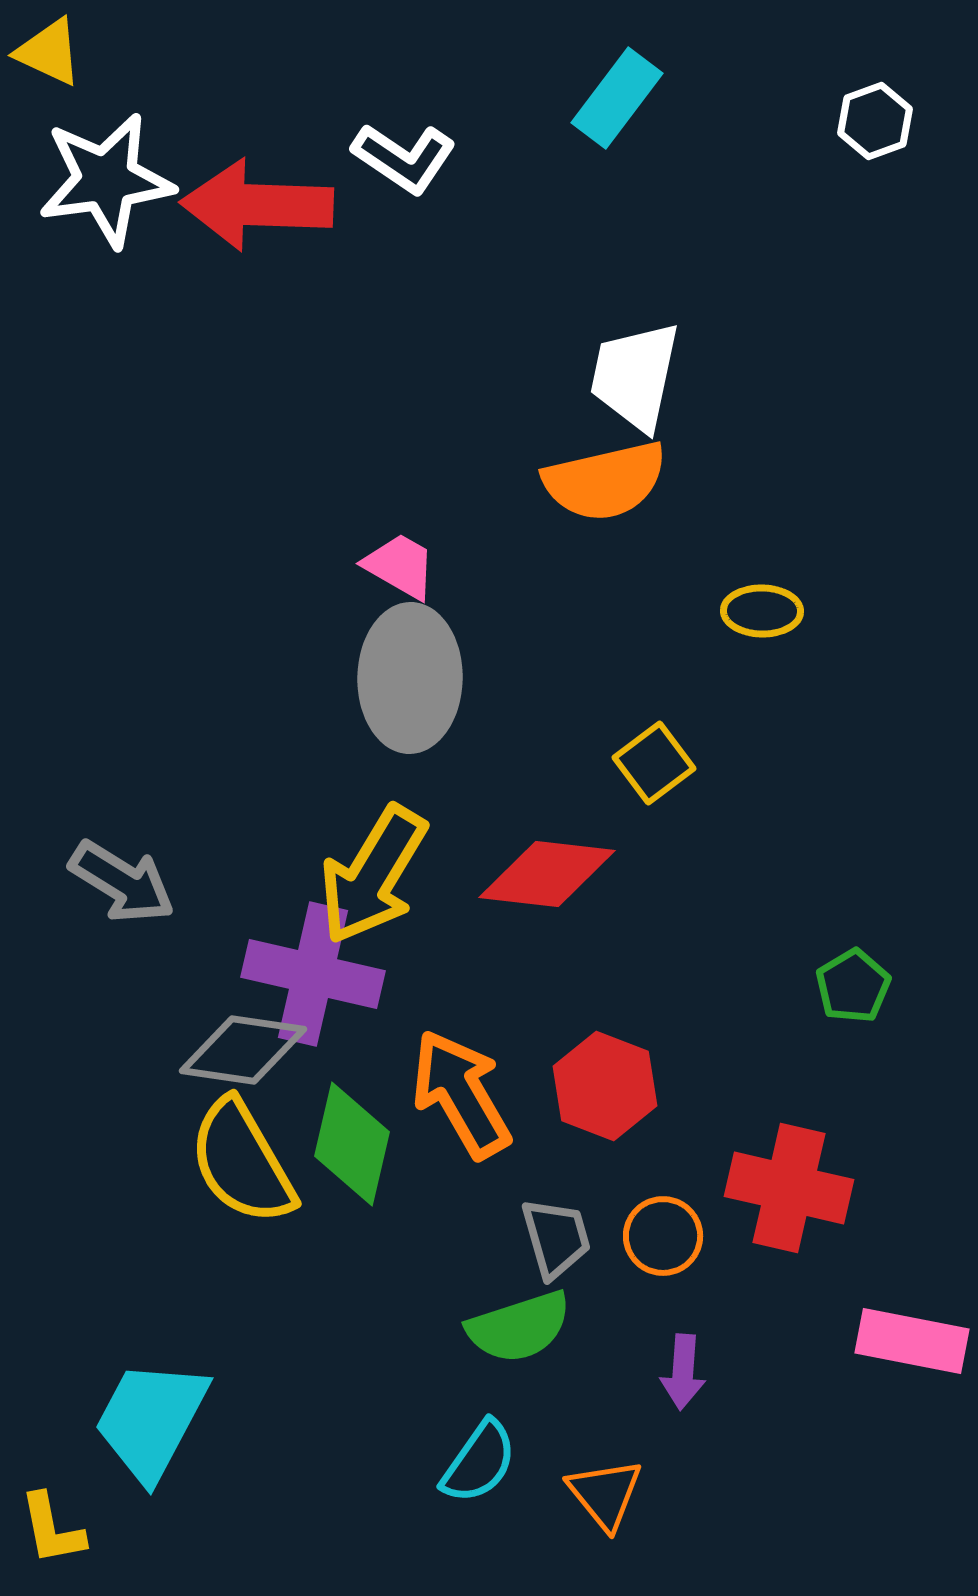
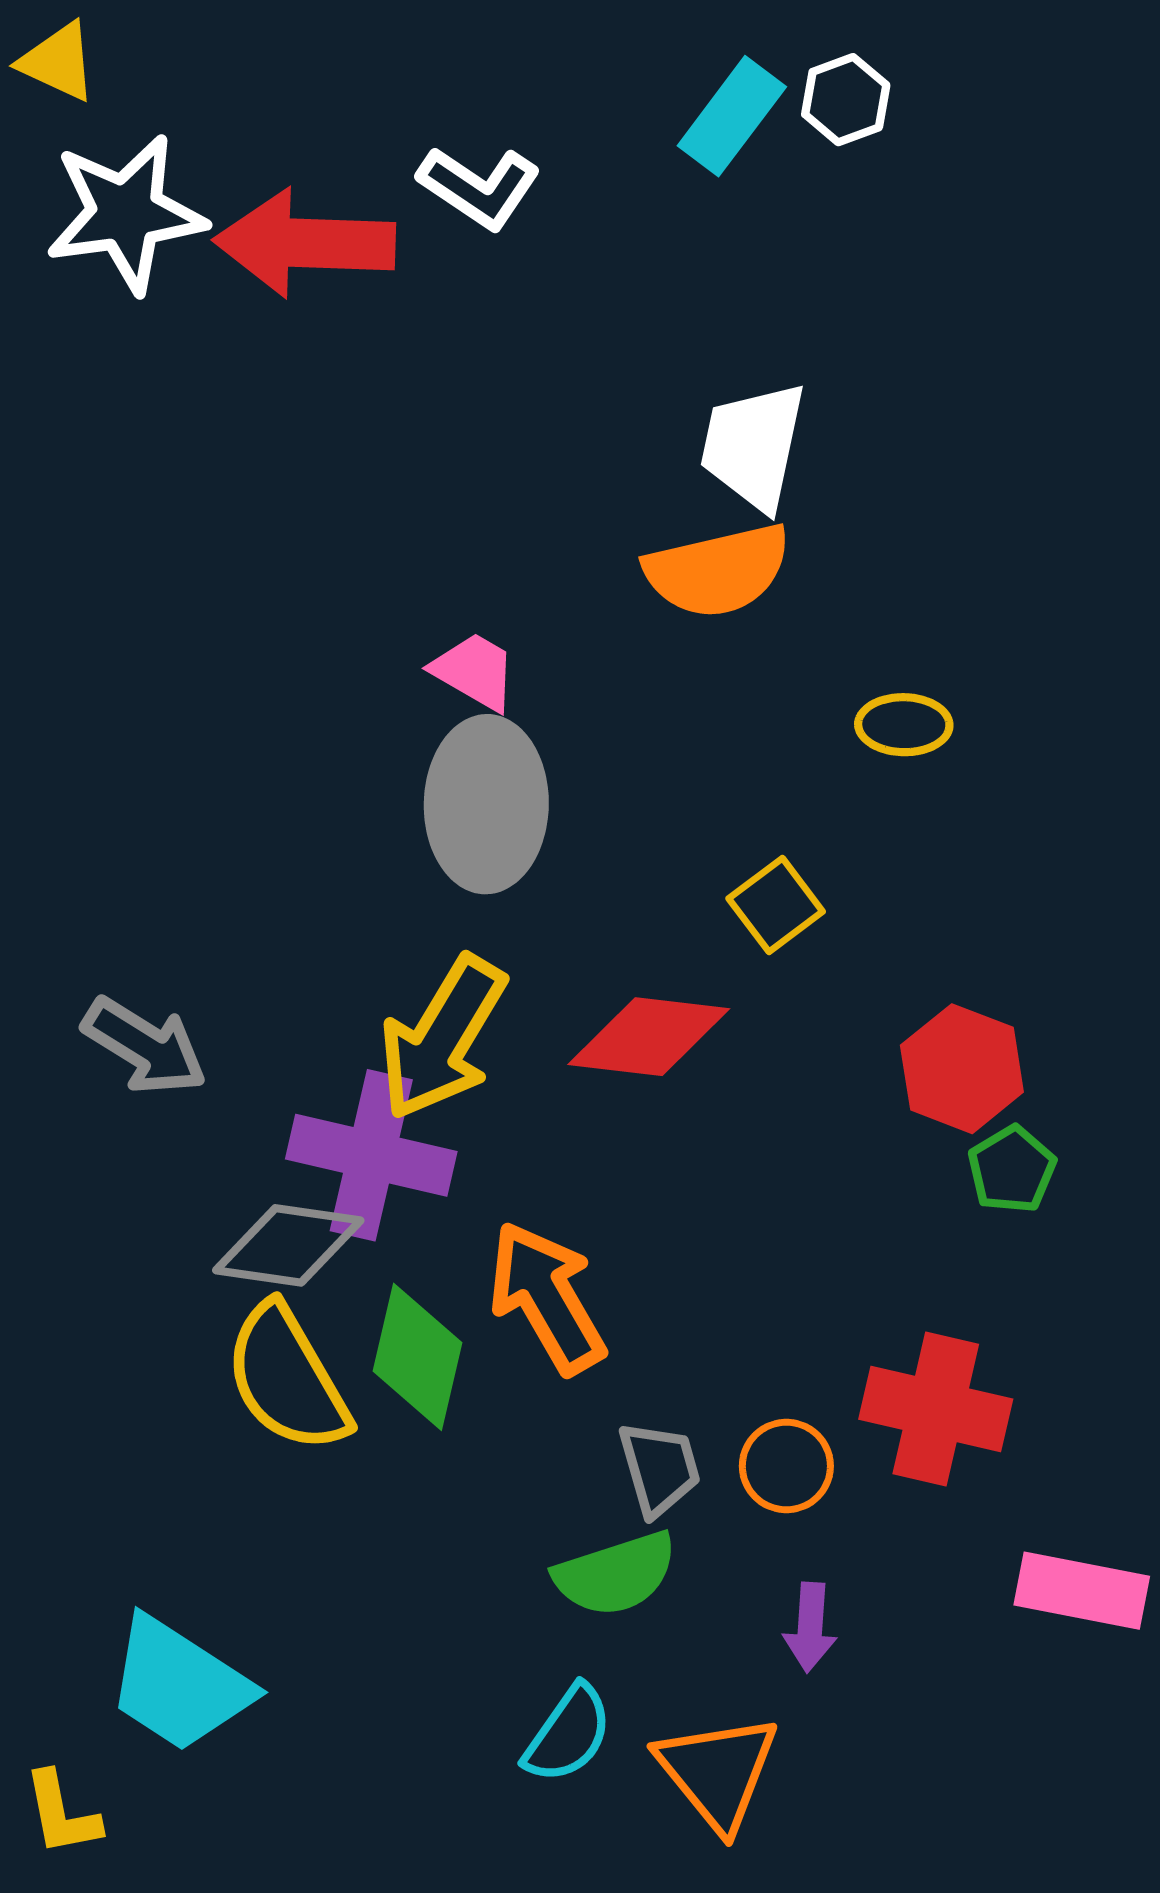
white hexagon: (875, 121) -> (846, 100), moved
red hexagon: (605, 1086) -> (962, 1069), moved
cyan trapezoid: (151, 1420) -> (179, 1684), turned -85
orange triangle: (605, 1494) -> (718, 1772), size x1.4

